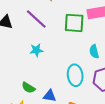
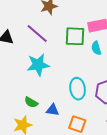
cyan star: (36, 50) -> (38, 65), size x1.6
cyan semicircle: (94, 51) -> (96, 48), moved

